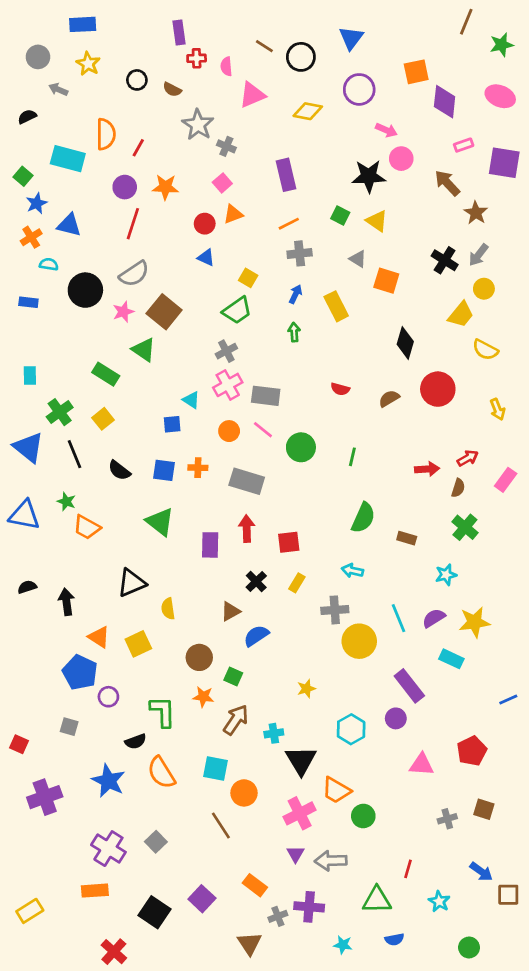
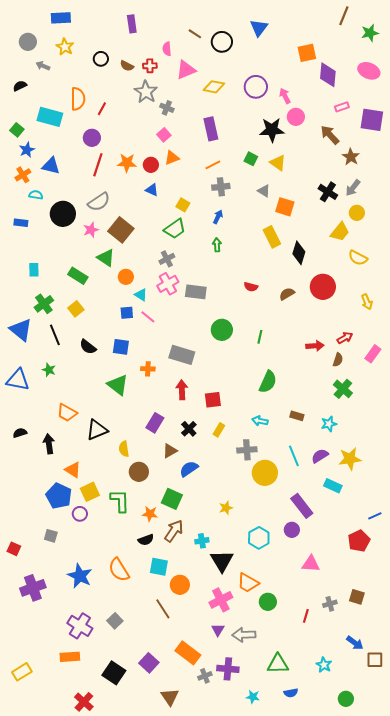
red cross: (197, 58) -> (150, 66), moved
purple circle: (359, 89) -> (256, 87), moved
yellow diamond: (308, 111) -> (214, 87), moved
pink arrow: (386, 130) -> (285, 96), turned -140
orange star: (165, 187) -> (127, 163), moved
yellow rectangle: (336, 306) -> (272, 237), moved
cyan rectangle: (30, 375) -> (34, 270), moved
pink line: (263, 430) -> (148, 317), moved
orange circle: (229, 431) -> (126, 277), moved
orange cross: (198, 468) -> (148, 369), moved
orange trapezoid: (87, 527) -> (67, 413), moved
brown rectangle: (407, 538) -> (297, 416), moved
purple rectangle: (210, 545) -> (155, 423), moved, turned 30
yellow square: (138, 644) -> (90, 492), moved
brown circle: (199, 657) -> (139, 472), moved
green square: (233, 676) -> (172, 499), size x1.5
green L-shape: (163, 712) -> (120, 501), moved
black semicircle: (136, 741) -> (146, 540), moved
red pentagon: (472, 751) -> (359, 541), moved
red line: (408, 869) -> (306, 616), moved
orange rectangle: (255, 885) -> (188, 653), size x1.4
brown triangle: (249, 943) -> (170, 697), moved

